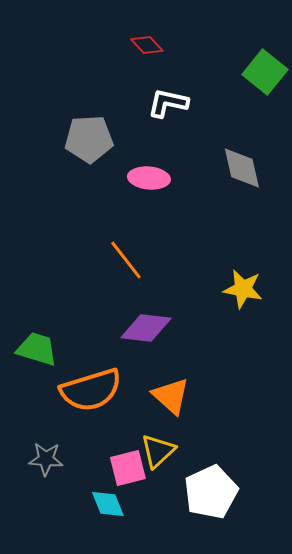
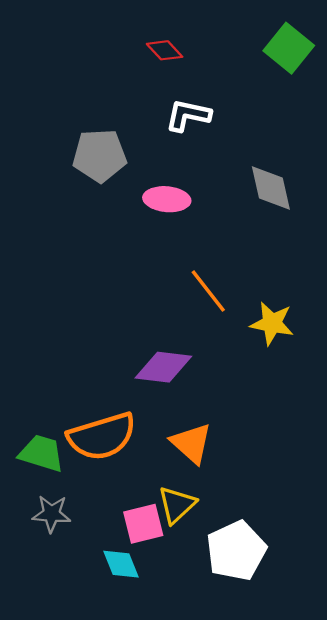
green square: (265, 72) -> (289, 48), moved
orange line: (126, 260) -> (208, 291), moved
green trapezoid: (37, 349) -> (41, 453), moved

